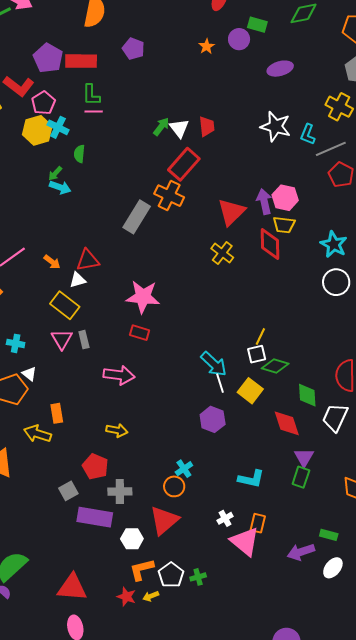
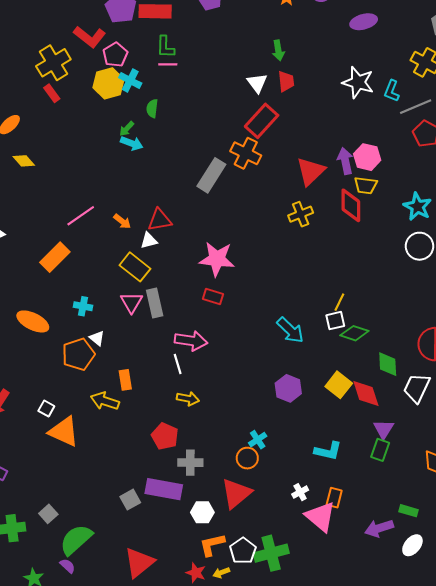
green arrow: (161, 127) -> (278, 50), moved, turned 132
yellow cross: (222, 253) -> (301, 214), turned 30
gray rectangle: (84, 340) -> (155, 303), size x1.5
white line: (220, 383) -> (178, 364), moved
yellow square: (250, 391) -> (339, 385), moved
gray square: (68, 491) -> (130, 500), moved
green cross: (198, 577) -> (271, 553), size x2.0
red triangle: (72, 587) -> (139, 563), turned -44

